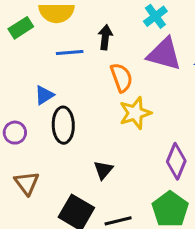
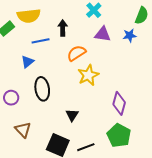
purple triangle: (164, 54) -> (103, 34), size x0.7
orange semicircle: (121, 78) -> (76, 53), turned -96
blue triangle: (44, 95) -> (27, 62), moved

